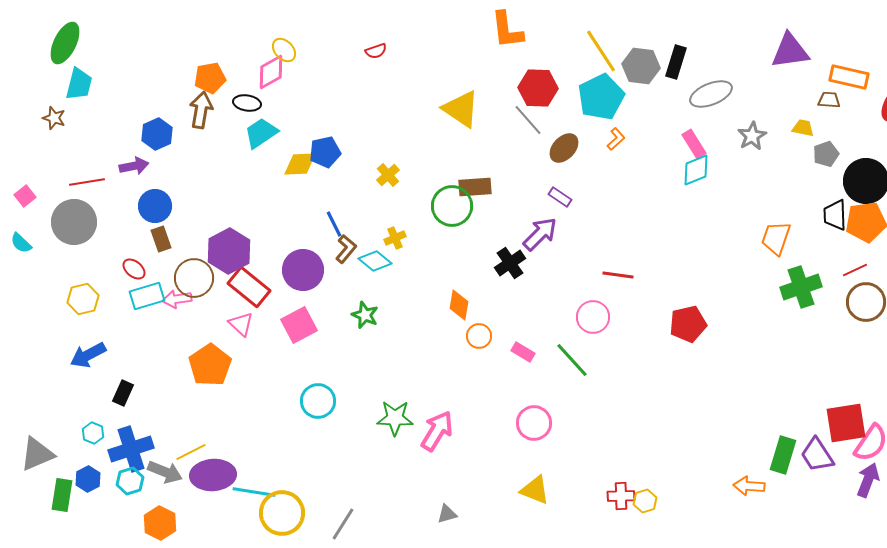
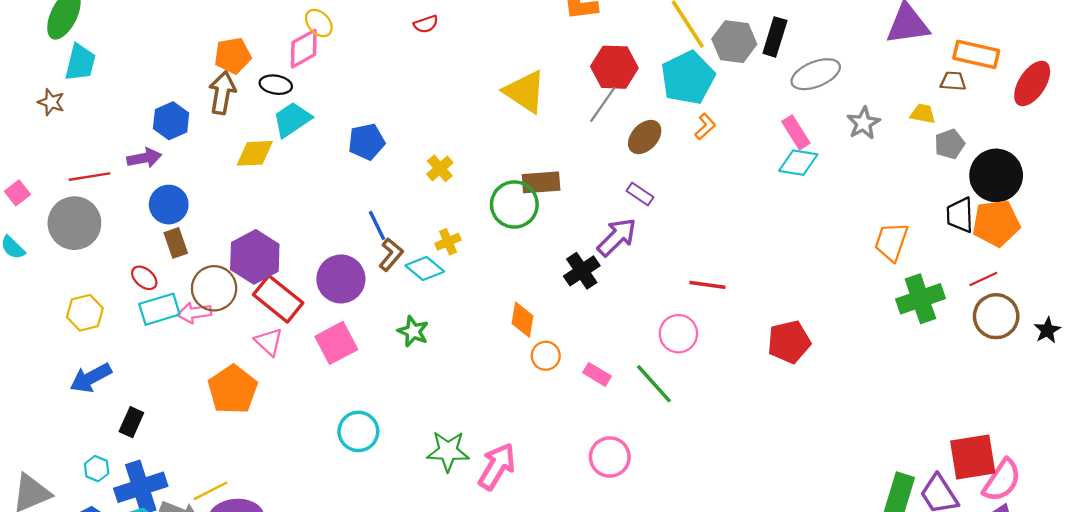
gray line: (528, 120) -> (603, 104), turned 76
yellow diamond: (300, 164) -> (255, 153), moved
cyan diamond: (696, 170) -> (798, 163), turned 32

